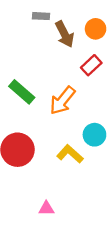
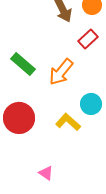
pink triangle: (46, 208) -> (46, 173), turned 35

